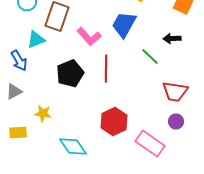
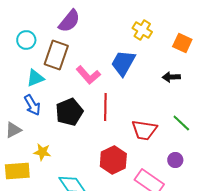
green line: (150, 56) -> (181, 123), moved
blue arrow: (19, 60) -> (32, 105), moved
red trapezoid: (175, 92) -> (144, 130), moved
yellow rectangle: (18, 132) -> (17, 171), size x1.4

